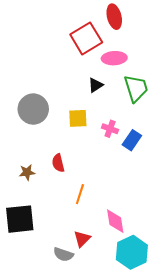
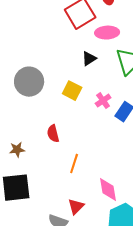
yellow square: (78, 118) -> (72, 91), turned 30
pink cross: (110, 129) -> (103, 101), turned 35
brown star: (27, 172) -> (17, 150), moved

